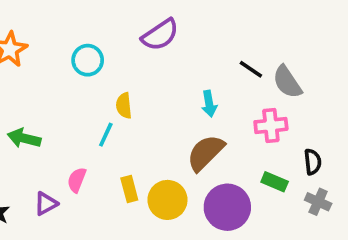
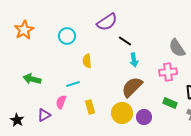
black line: (251, 69) -> (125, 41), moved
cyan line: (106, 135) -> (73, 84), moved, turned 48
yellow circle: (167, 200) -> (122, 113), moved
purple circle: (227, 207) -> (144, 117), size x0.6

